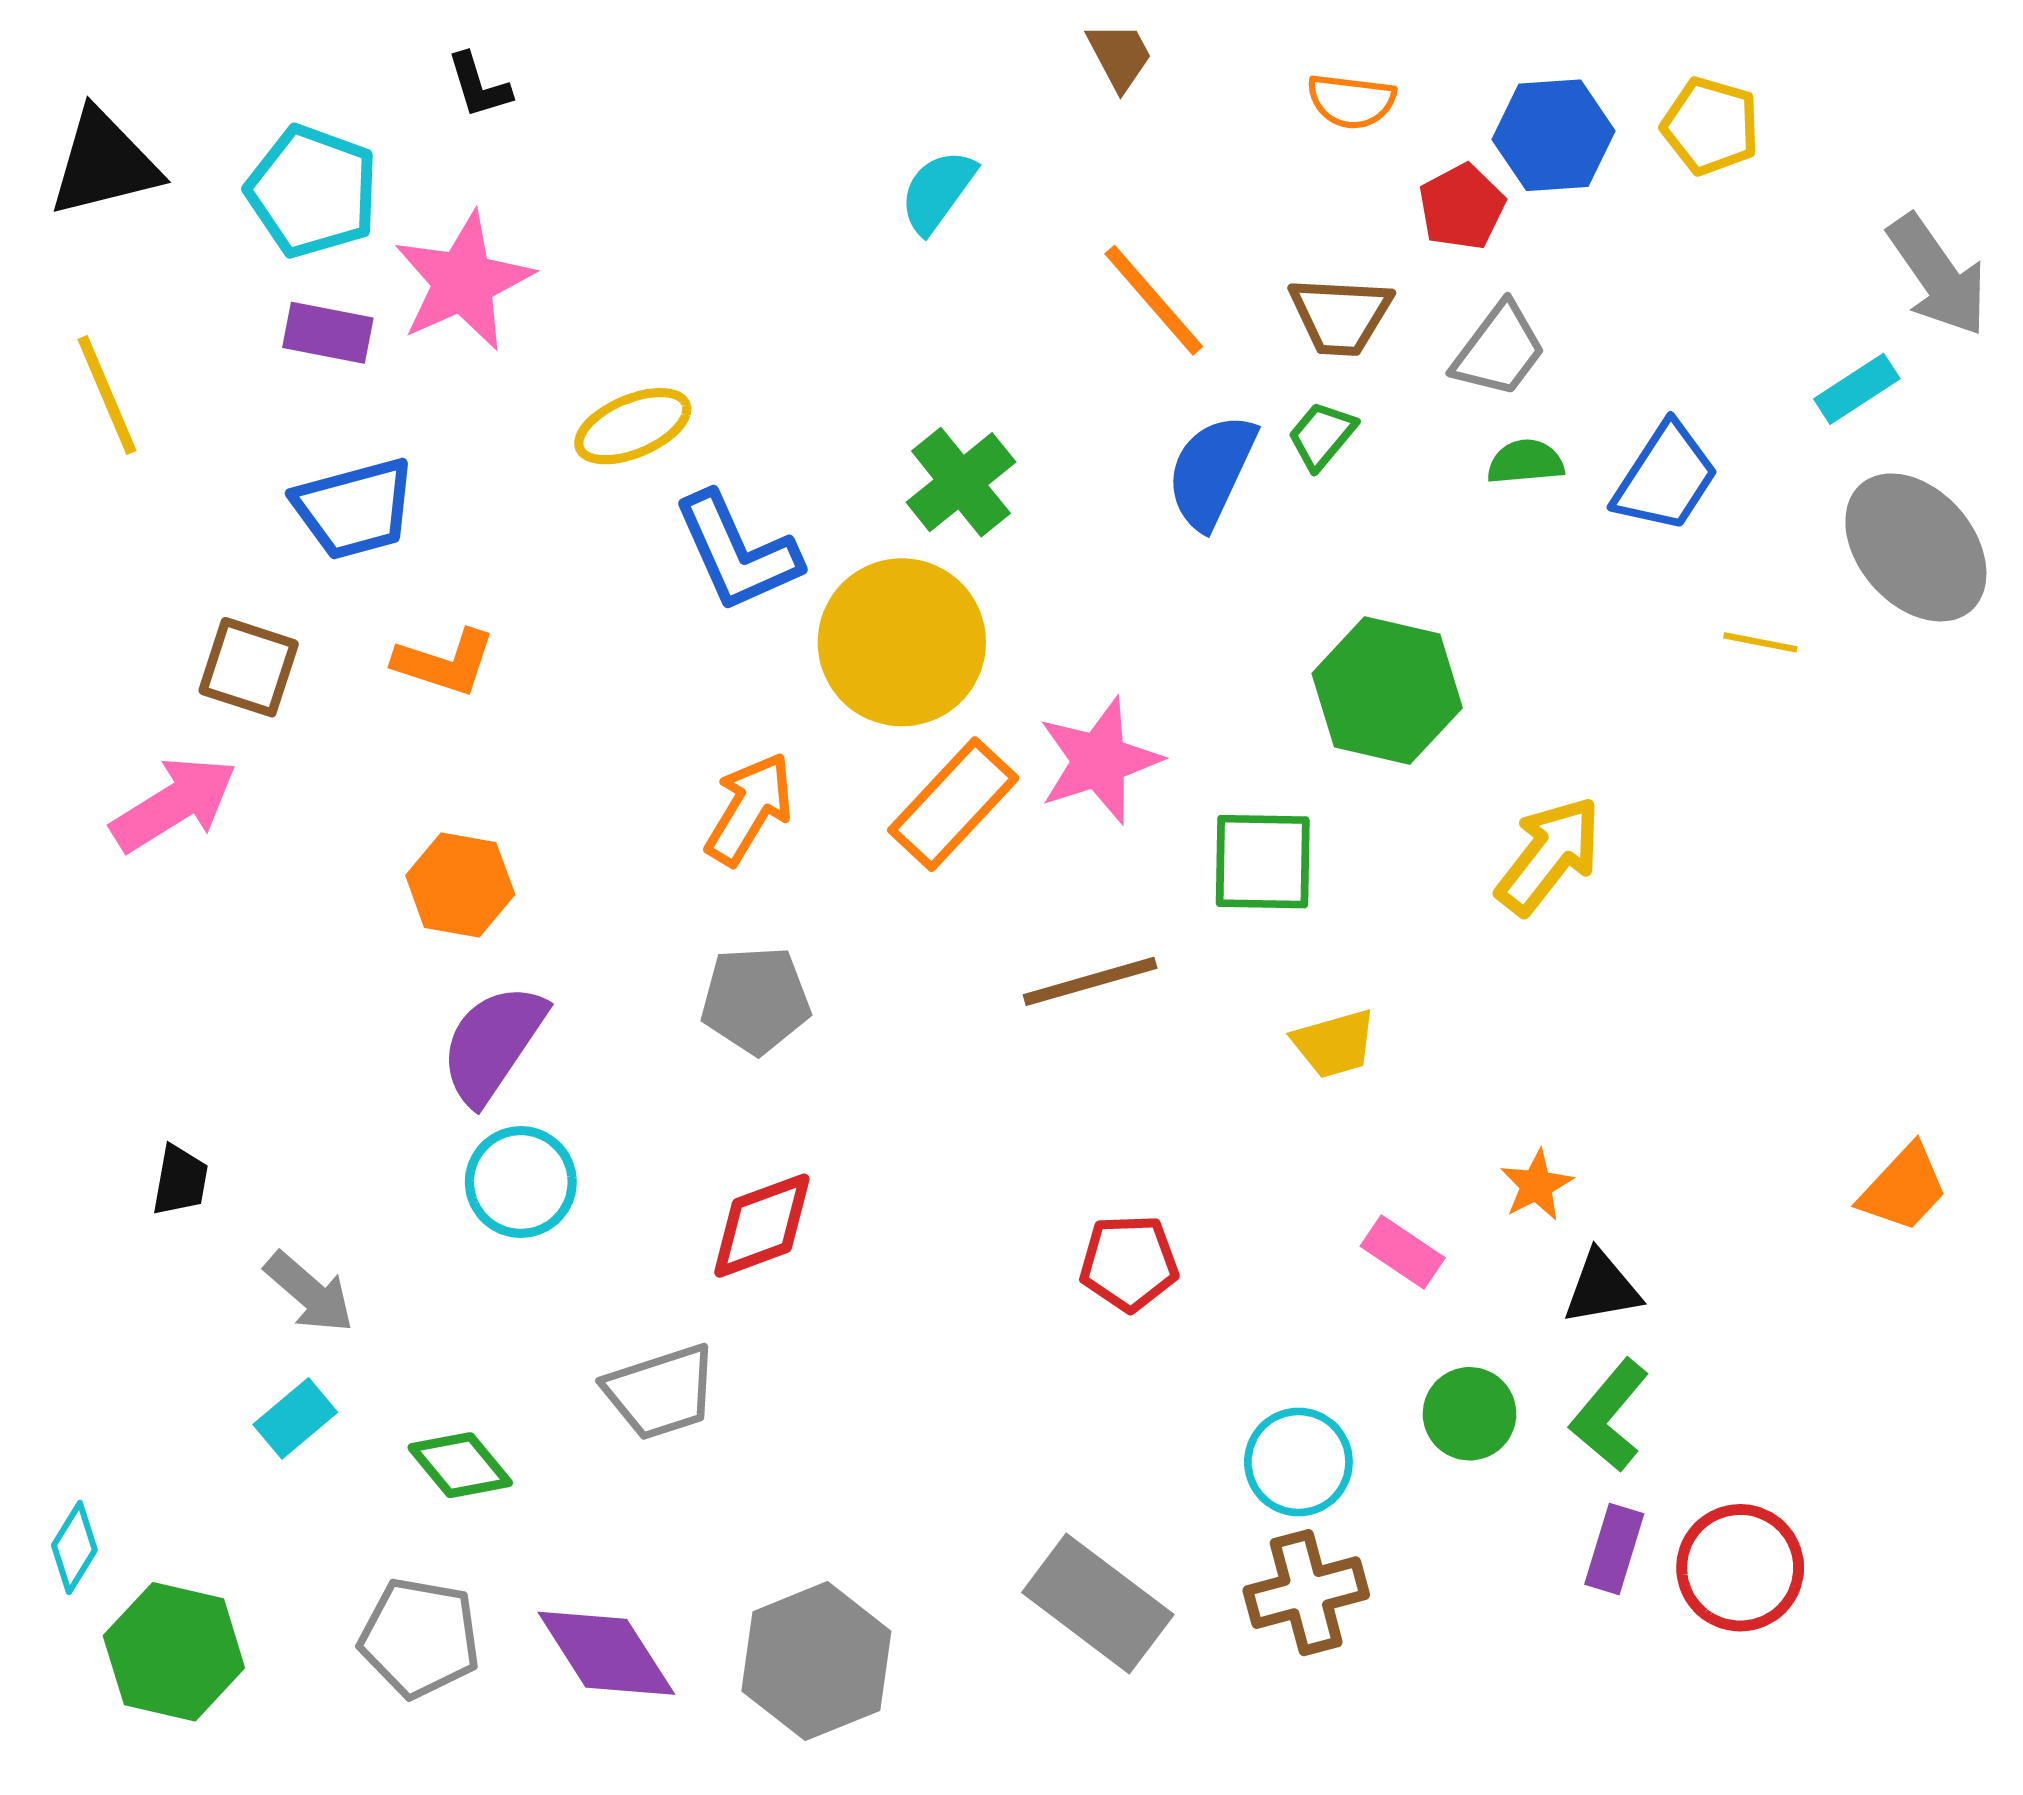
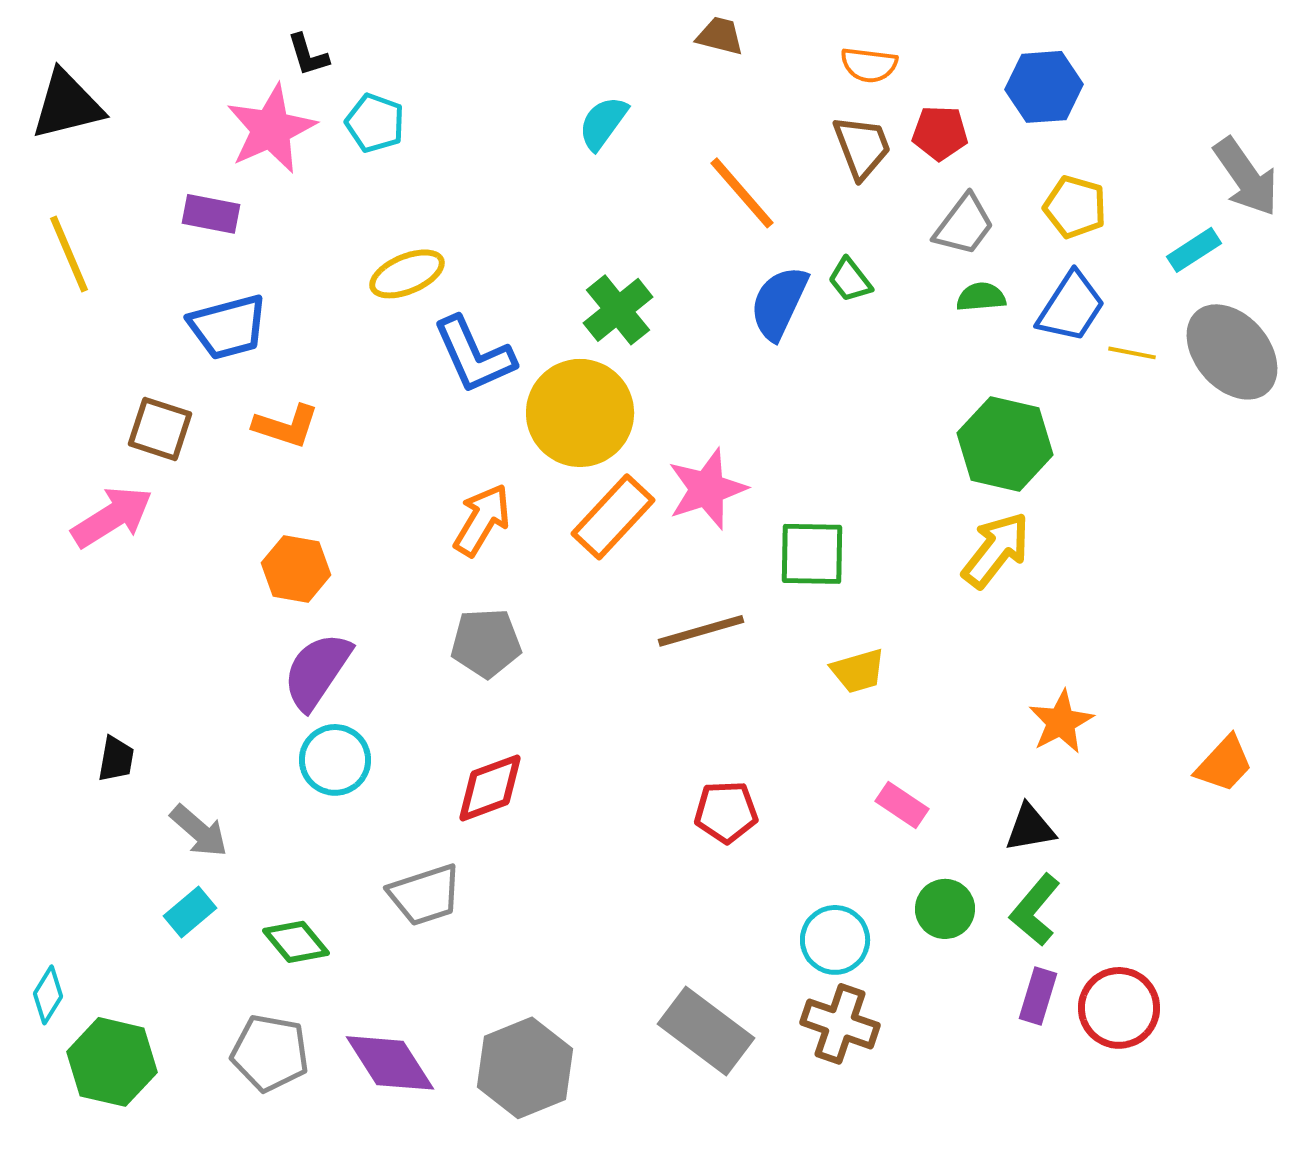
brown trapezoid: (1120, 56) -> (720, 36), turned -48
yellow pentagon: (1711, 126) -> (1075, 207), moved
blue hexagon: (1554, 135) -> (1044, 87), moved
cyan pentagon: (312, 191) -> (375, 123), moved, size x0.7
red pentagon: (1462, 207) -> (940, 133), turned 30
pink star: (463, 282) -> (271, 129), moved
brown trapezoid: (1340, 316) -> (862, 147), moved, turned -114
green trapezoid: (1322, 435) -> (850, 280), turned -78
yellow line: (1760, 642) -> (1132, 353), moved
green hexagon: (1387, 691) -> (1005, 444), moved
orange star: (1536, 1185) -> (1061, 722), moved, size x1.4
brown cross: (1306, 1593) -> (840, 1024), turned 34

